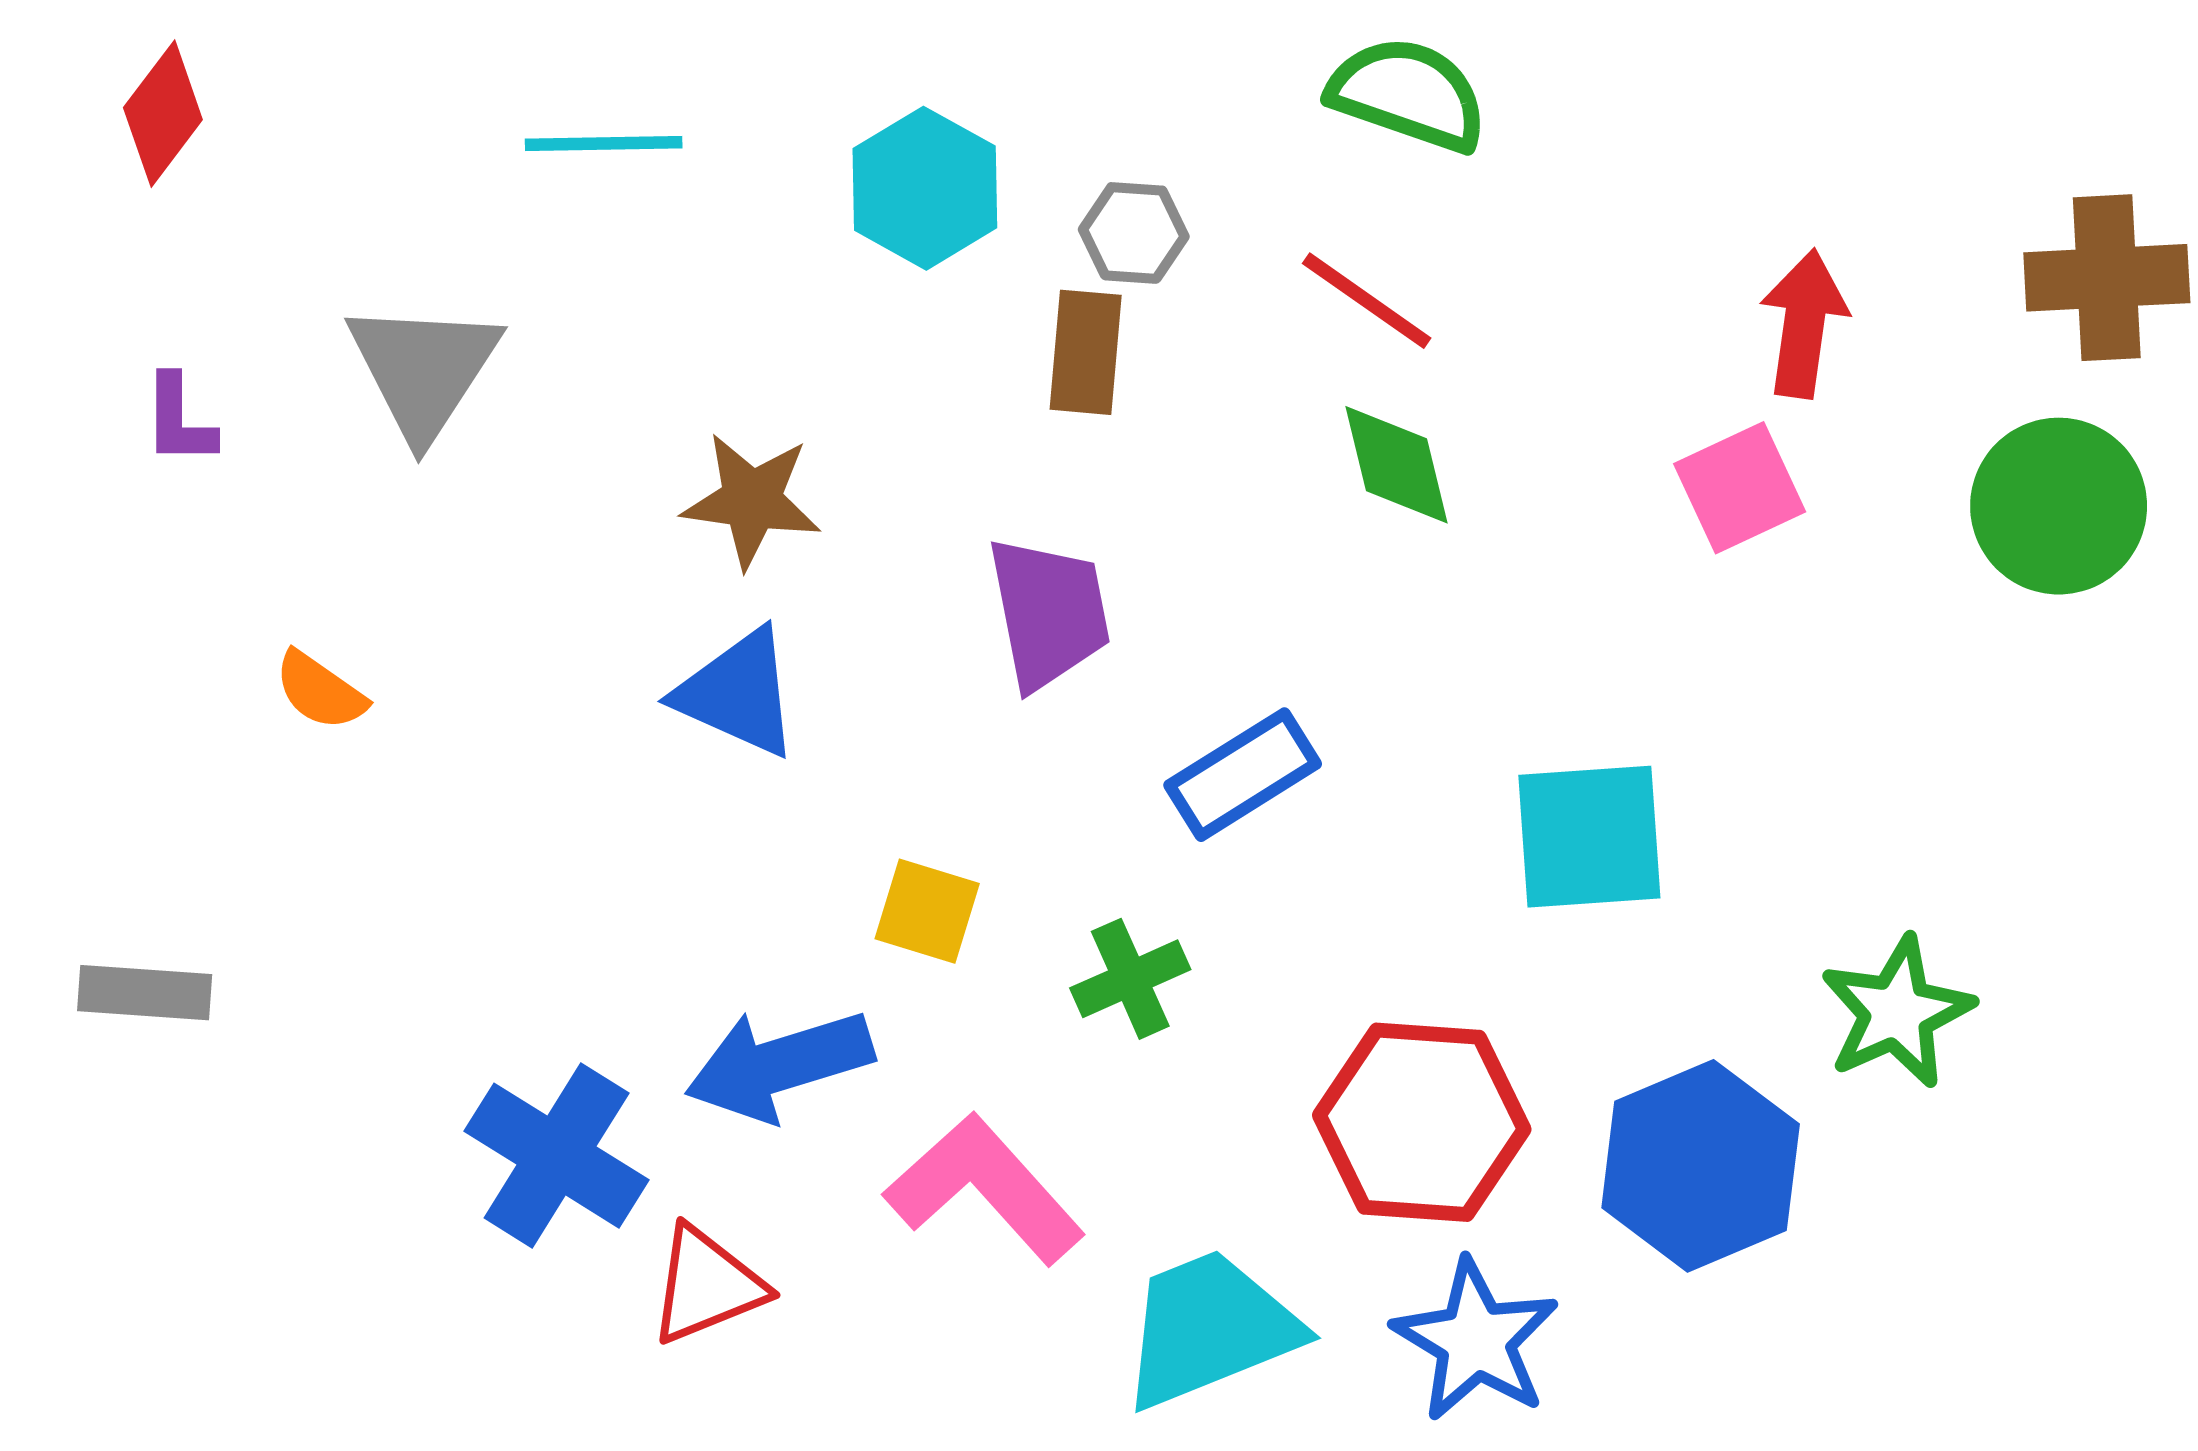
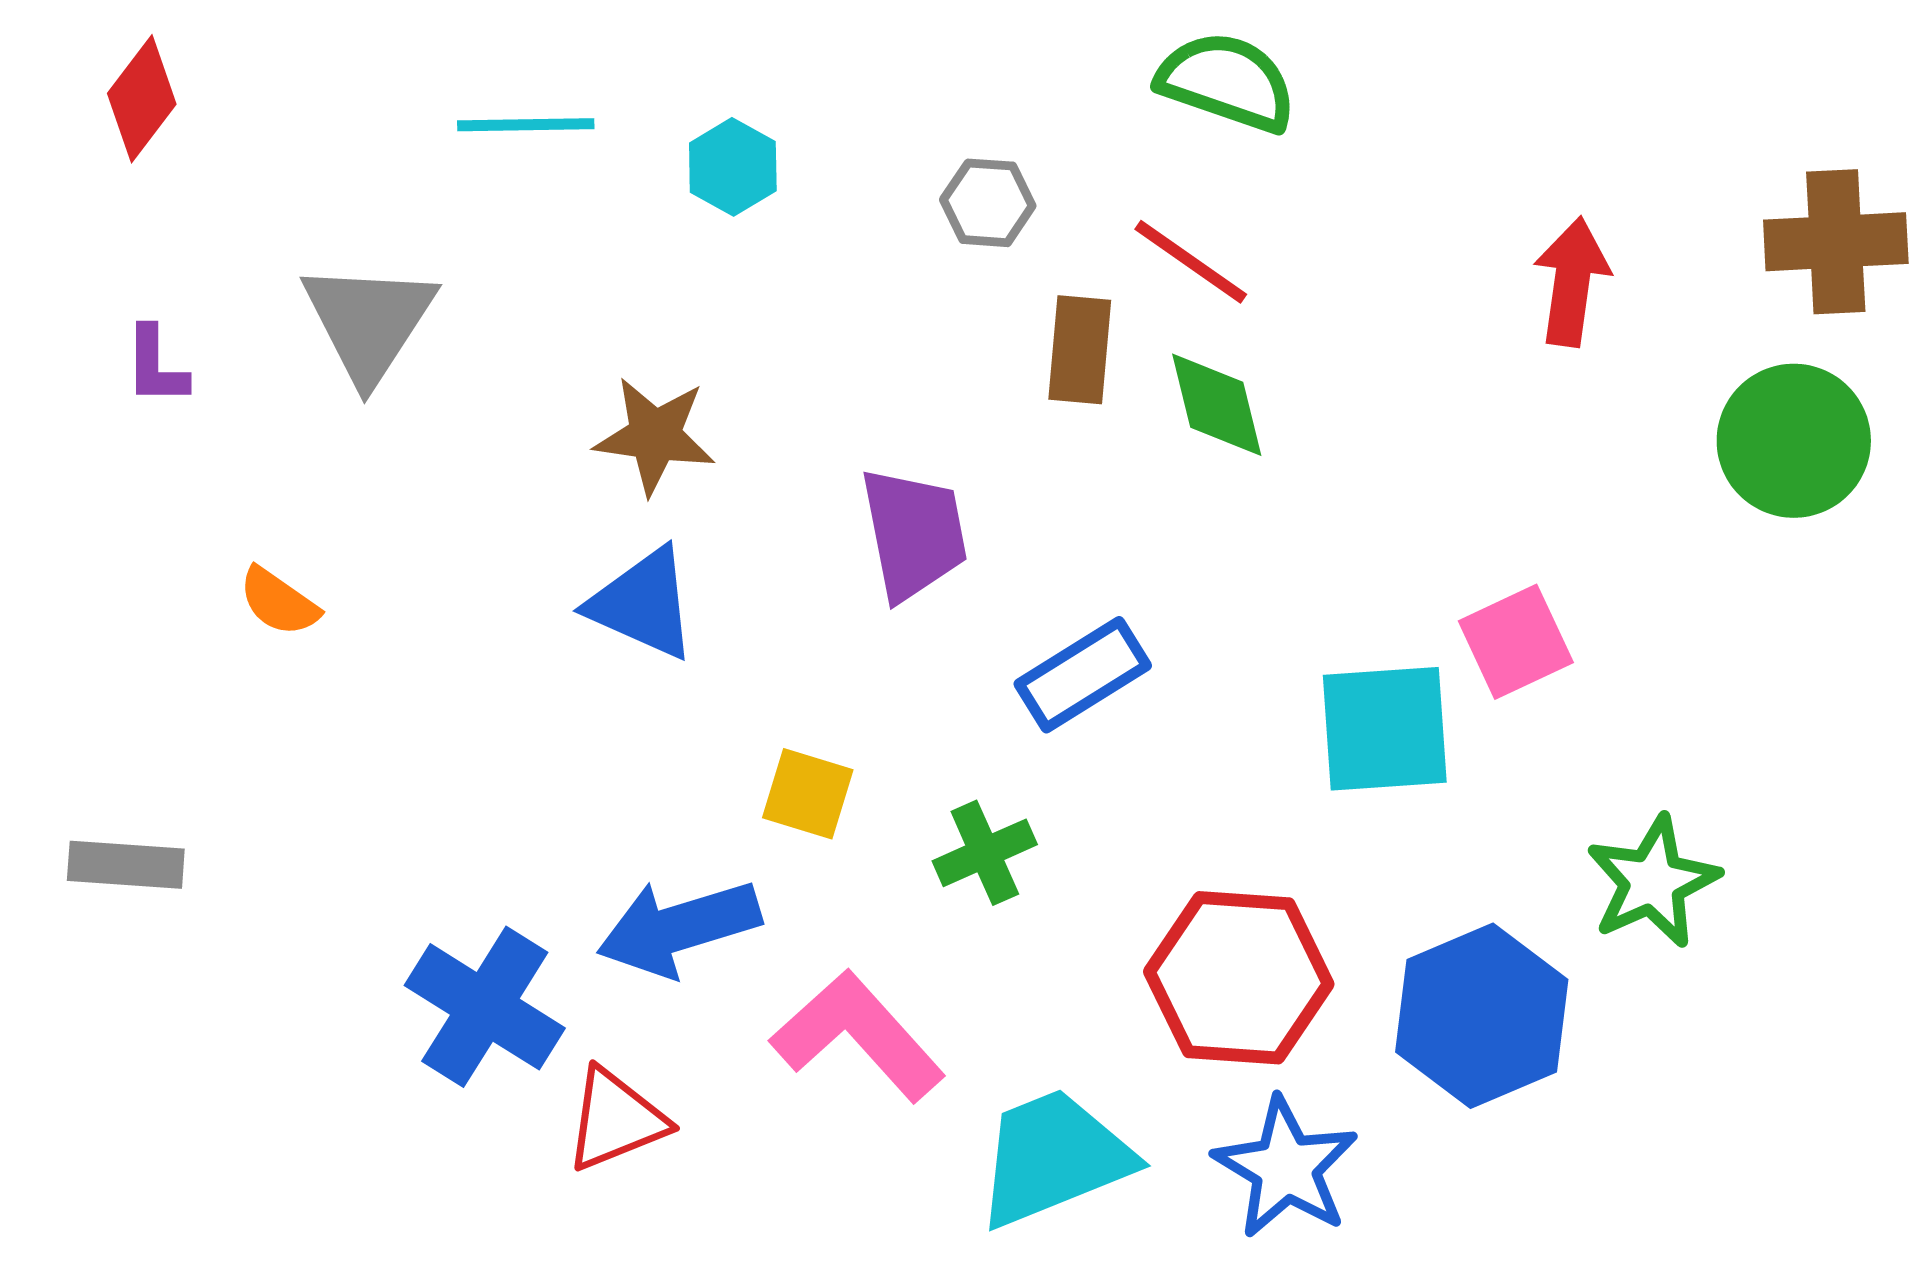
cyan hexagon: (925, 188) -> (733, 167), moved, size x0.7
brown rectangle: (1086, 352) -> (1080, 350), moved
pink square: (1740, 488) -> (1516, 642), moved

